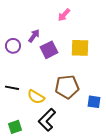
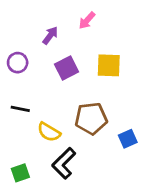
purple arrow: (34, 36) -> (50, 35), moved
black line: (12, 88) -> (20, 109), moved
blue square: (94, 102) -> (128, 139), turned -32

